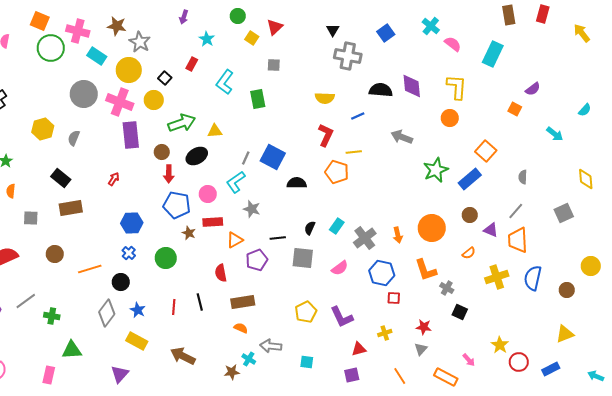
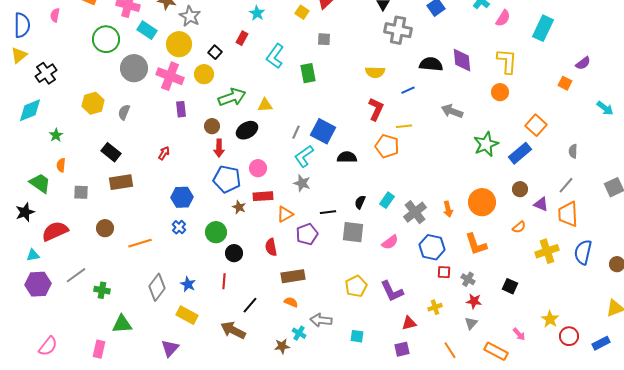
pink semicircle: (453, 44) -> (503, 18), turned 84
green circle: (51, 48) -> (106, 39), moved
purple rectangle: (131, 135) -> (181, 109), size x0.6
cyan L-shape: (236, 182) -> (304, 156), moved
black circle: (121, 282) -> (234, 253), moved
gray cross: (447, 288) -> (468, 279), moved
black line: (200, 302) -> (250, 305), moved, turned 54

